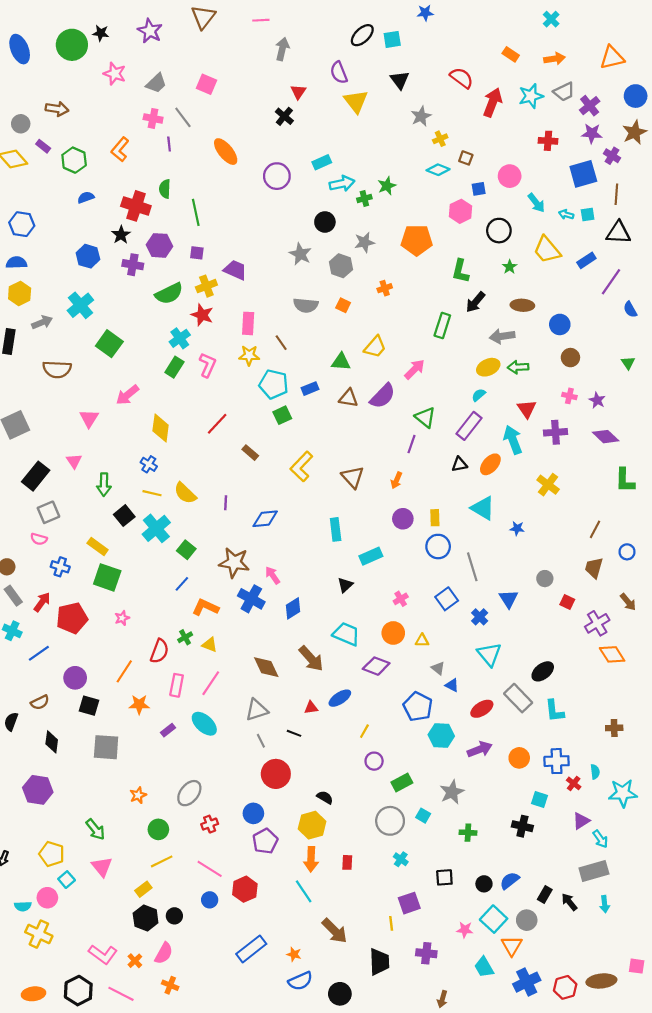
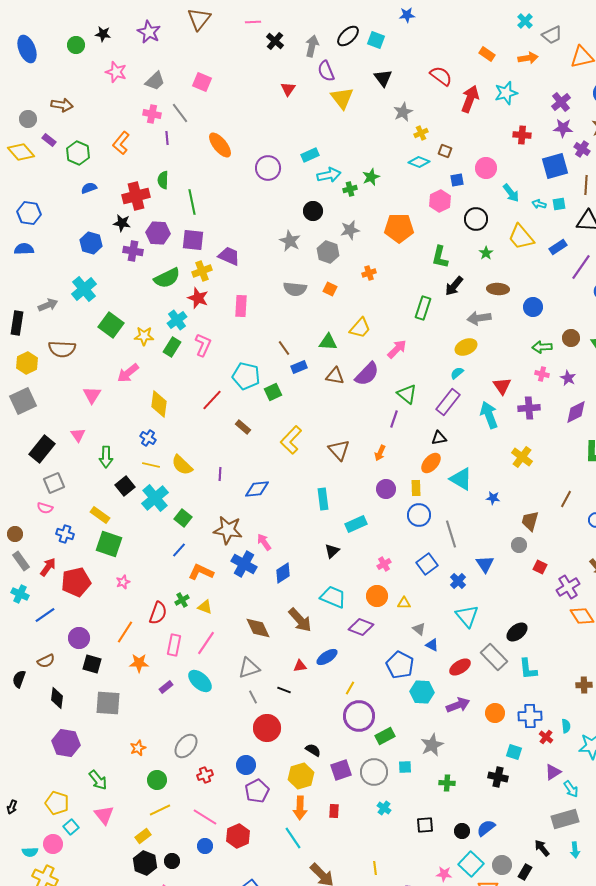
cyan square: (392, 39) -> (376, 40), turned 30
green circle: (72, 45) -> (76, 45), size x0.6
gray arrow: (282, 49) -> (312, 46), moved
gray trapezoid: (564, 92) -> (552, 35), moved
black cross: (284, 116) -> (275, 41), moved
red cross: (136, 206) -> (136, 196), turned -32
black star: (121, 235) -> (122, 223), turned -30
purple square: (197, 253) -> (193, 240), size x1.6
yellow hexagon: (20, 294) -> (27, 363), moved
brown line: (281, 343) -> (284, 348), moved
yellow star: (249, 355) -> (144, 336), moved
brown circle: (570, 358) -> (571, 338), moved
green arrow: (518, 367) -> (542, 347), moved
cyan pentagon: (274, 384) -> (246, 376), moved
purple diamond: (606, 437) -> (576, 412), turned -70
orange ellipse: (490, 464) -> (431, 463), moved
brown trapezoid: (594, 568) -> (530, 521), moved
purple circle: (374, 761) -> (359, 716), size x1.8
purple hexagon: (38, 790) -> (66, 743), moved
cyan square: (423, 816) -> (405, 767), turned -32
black rectangle: (545, 895) -> (525, 872), moved
purple square: (409, 903) -> (341, 770), moved

